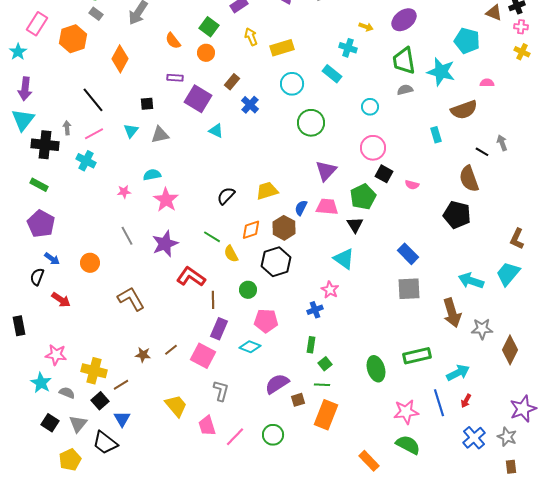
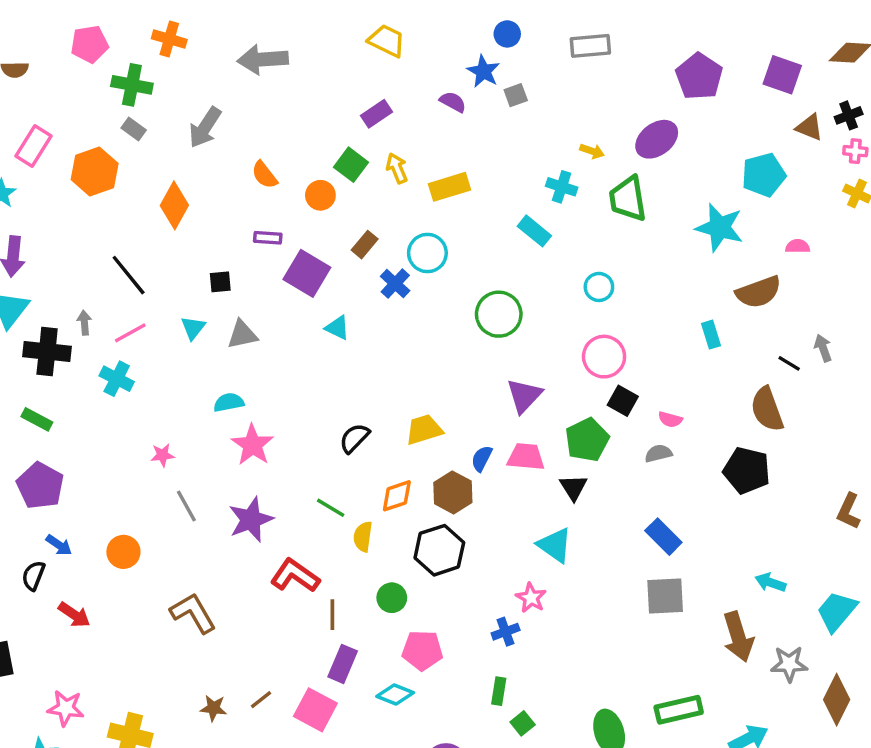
green square: (209, 27) -> (351, 165), moved
cyan pentagon: (467, 41) -> (764, 175), turned -30
green trapezoid: (404, 61) -> (628, 199), moved
cyan circle: (292, 84) -> (427, 253), moved
gray semicircle: (405, 90) -> (658, 453), moved
pink star: (124, 192) -> (163, 455), moved
yellow semicircle: (231, 254) -> (363, 537), turned 36
cyan trapezoid: (508, 274) -> (837, 611), moved
cyan arrow: (471, 281) -> (770, 582), size x0.7

